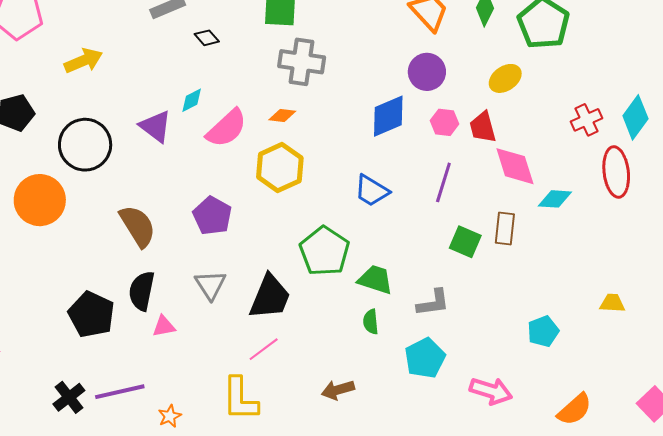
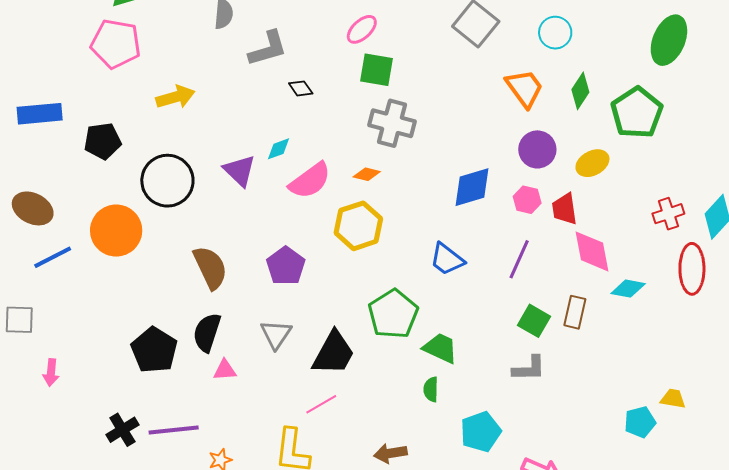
purple circle: (427, 72) -> (537, 149), moved
gray L-shape: (433, 303) -> (529, 369), moved
cyan pentagon: (543, 331) -> (640, 422), moved

